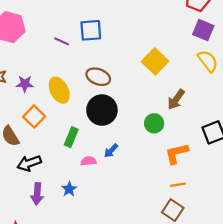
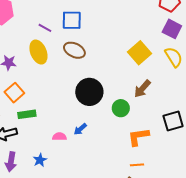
yellow square: (155, 61) -> (140, 53), moved
brown ellipse: (98, 77) -> (74, 50), moved
yellow ellipse: (59, 90) -> (38, 52), moved
black circle: (102, 110) -> (89, 92), moved
green rectangle: (71, 137) -> (27, 114), moved, turned 54

